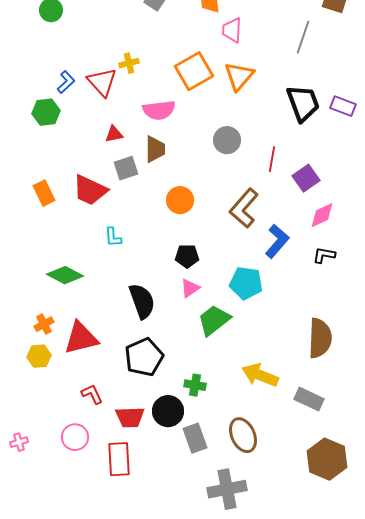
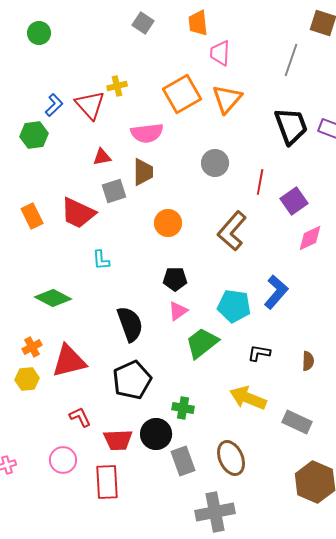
blue L-shape: (277, 241) -> (276, 292), moved
black L-shape: (324, 255) -> (259, 353), moved
brown semicircle: (320, 338) -> (308, 361), size x0.5

